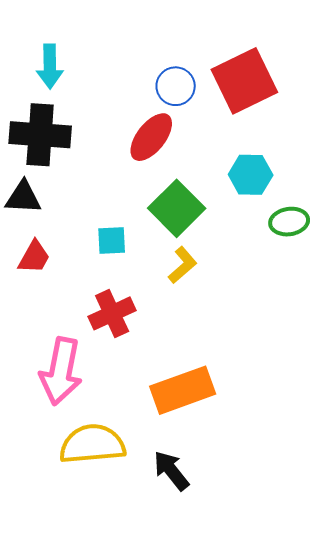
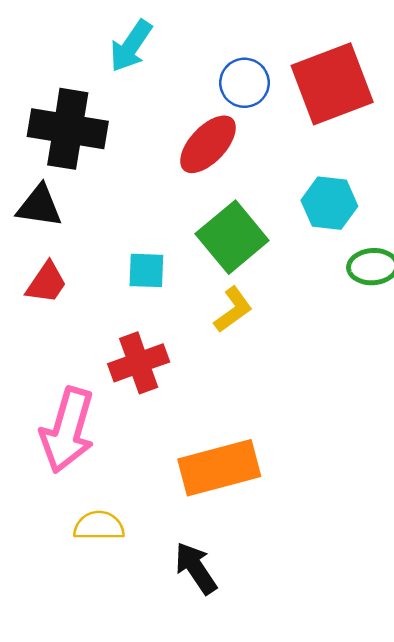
cyan arrow: (50, 66) -> (131, 46), moved, turned 30
yellow semicircle: (92, 444) -> (99, 526), size x0.6

